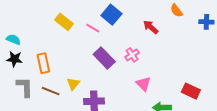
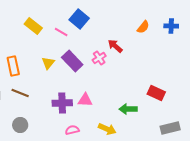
orange semicircle: (177, 11) -> (143, 27), moved, turned -104
red arrow: (151, 27) -> (115, 46), moved
yellow triangle: (73, 84) -> (48, 63), moved
pink triangle: (143, 84) -> (85, 100), moved, turned -42

